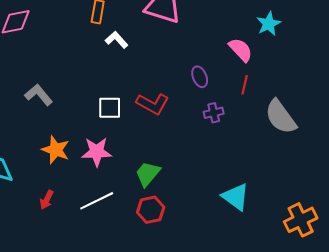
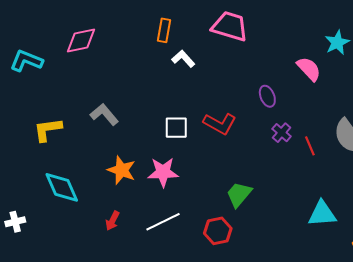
red line: (245, 85) -> (310, 146), moved, turned -36
purple cross: (214, 113) -> (282, 133), turned -36
green trapezoid: (148, 174) -> (239, 194), moved
cyan triangle: (236, 197) -> (322, 214), moved, turned -40

